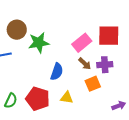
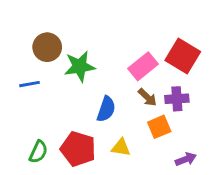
red square: (109, 36) -> (183, 56), turned 30
purple arrow: (119, 106) -> (186, 159), moved

